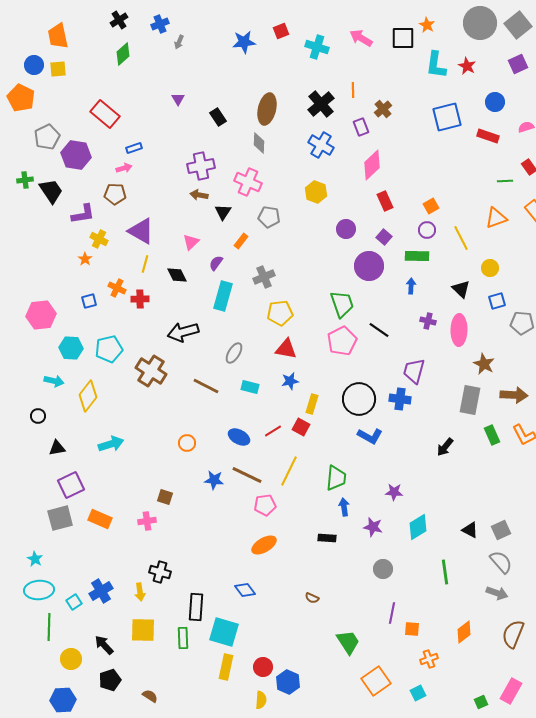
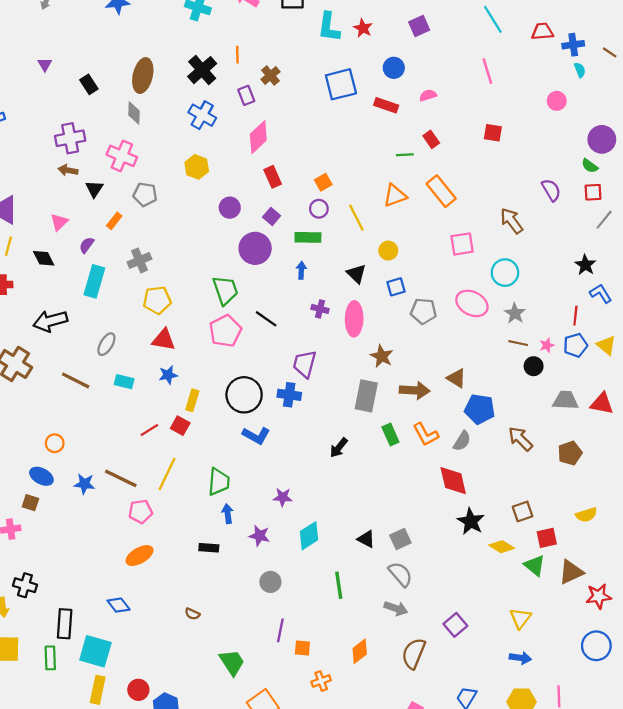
blue ellipse: (239, 437) -> (41, 476), moved

